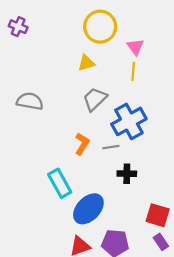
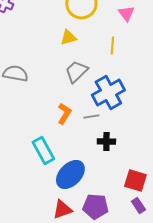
pink triangle: (135, 47) -> (126, 14), moved

